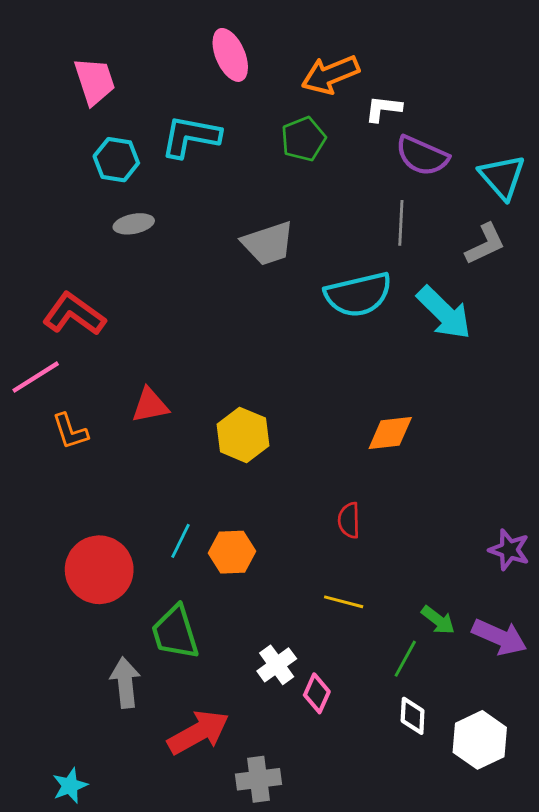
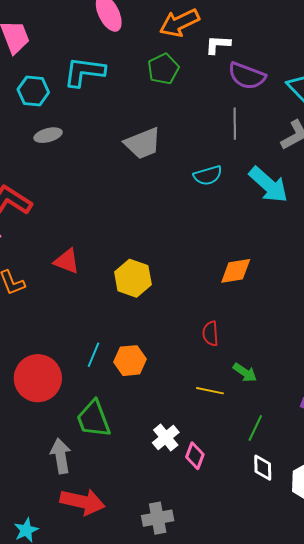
cyan semicircle: (358, 295) -> (208, 175), size x0.6
red triangle: (150, 405) -> (67, 261), turned 36
green arrow: (438, 620) -> (245, 373), moved
red arrow: (198, 732) -> (82, 502), moved, turned 45

